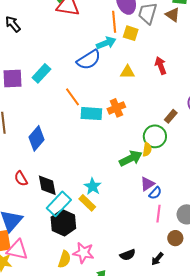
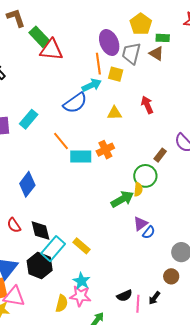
cyan star: (93, 186) -> (82, 281), moved
pink line: (158, 214) -> (138, 304), moved
black hexagon: (63, 223) -> (40, 266), moved

